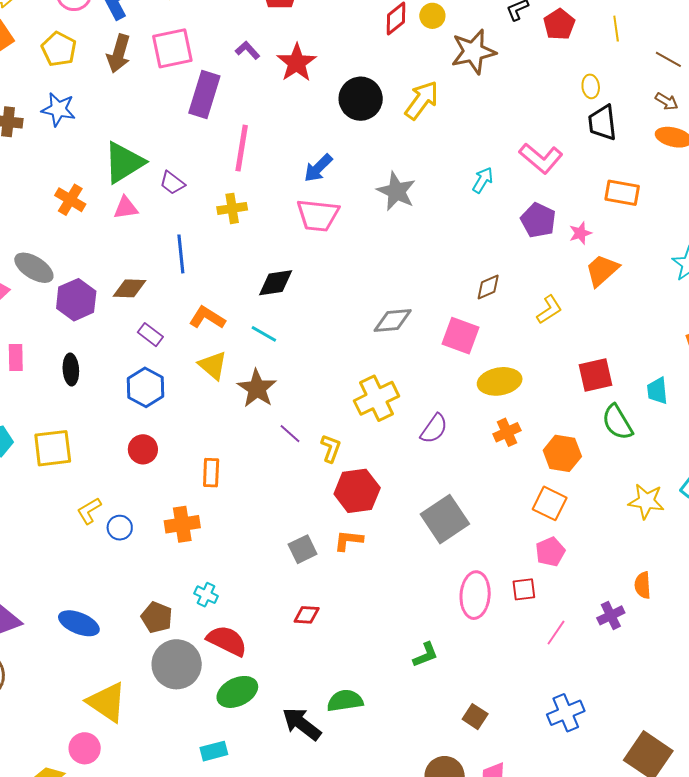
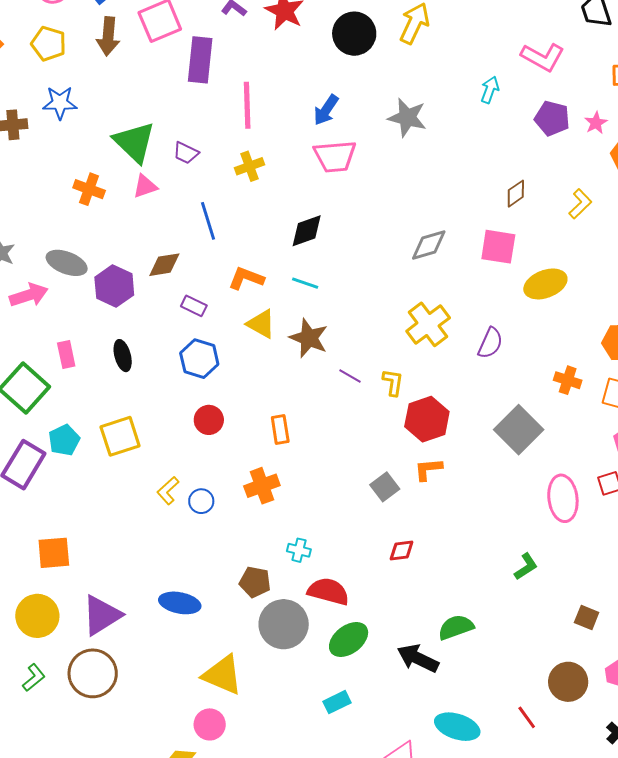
green triangle: (124, 162) -> (134, 142), turned -33
orange cross: (507, 432) -> (568, 380), moved, turned -36

